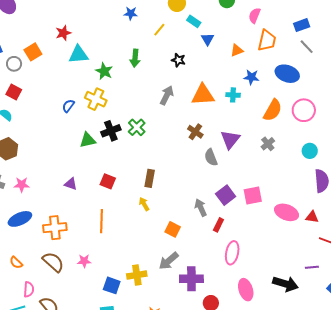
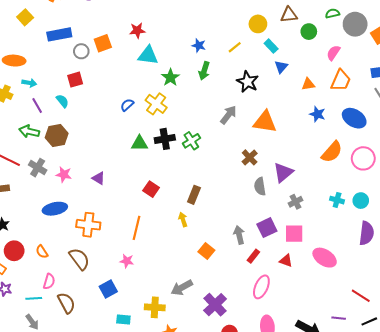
blue star: (131, 13) -> (199, 45), moved
black star: (178, 60) -> (248, 82), size x1.5
red square: (14, 92) -> (75, 80), turned 35
cyan cross: (233, 95) -> (337, 200), moved
gray cross: (268, 144) -> (295, 202), moved
purple triangle: (71, 184) -> (98, 178), moved
red triangle: (312, 217) -> (286, 261), moved
pink star: (84, 261) -> (127, 261), moved
gray arrow: (169, 261) -> (182, 288), moved
yellow cross: (137, 275) -> (155, 307), moved
purple cross: (191, 279) -> (215, 305), turned 35
blue square: (112, 285) -> (108, 289), moved, turned 30

